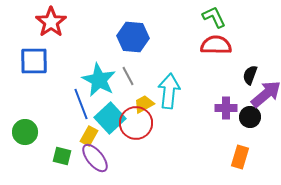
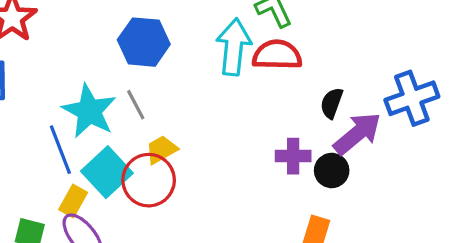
cyan arrow: (169, 91) -> (234, 47), moved

